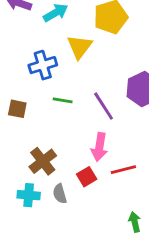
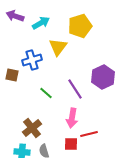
green line: (63, 100) -> (46, 93), moved, turned 32
brown square: (17, 109) -> (12, 75), moved
red square: (87, 177) -> (71, 144), moved, turned 32

